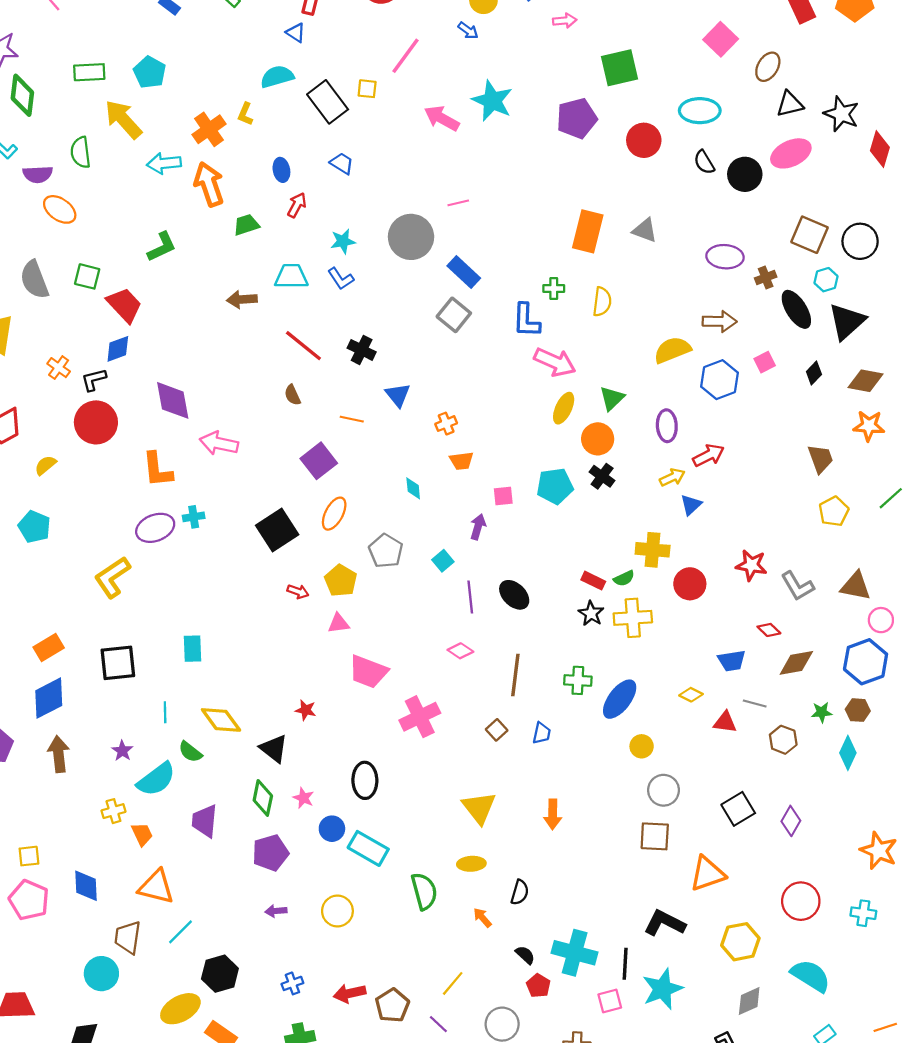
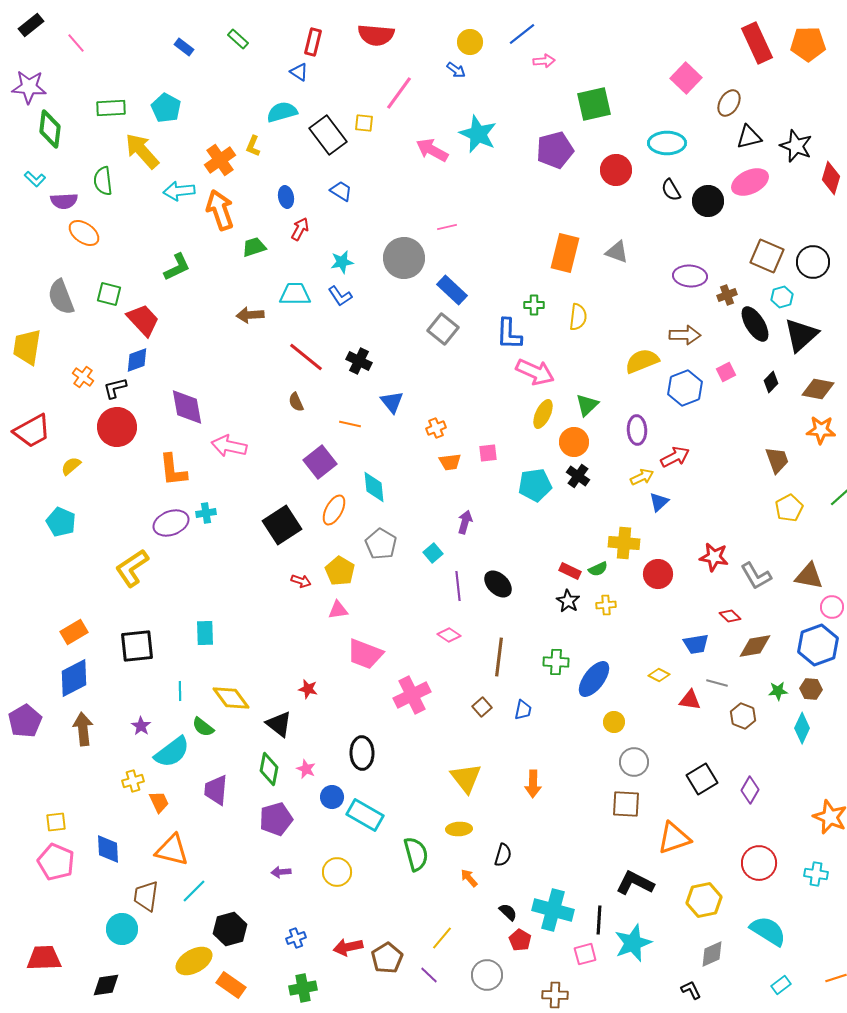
cyan diamond: (413, 488) -> (374, 487), moved, size x1.5
pink square: (503, 496) -> (488, 453), moved
yellow cross: (633, 618) -> (606, 605), size x0.6

